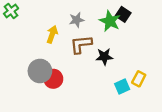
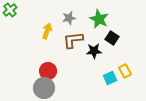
black square: (123, 14) -> (112, 38), moved
gray circle: (40, 71) -> (44, 88), moved
yellow rectangle: (139, 79) -> (125, 71), turned -56

